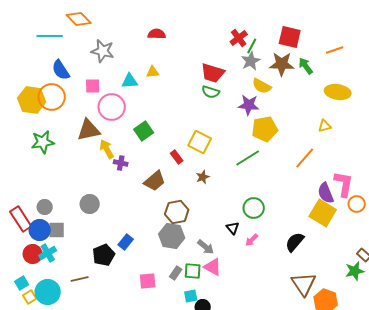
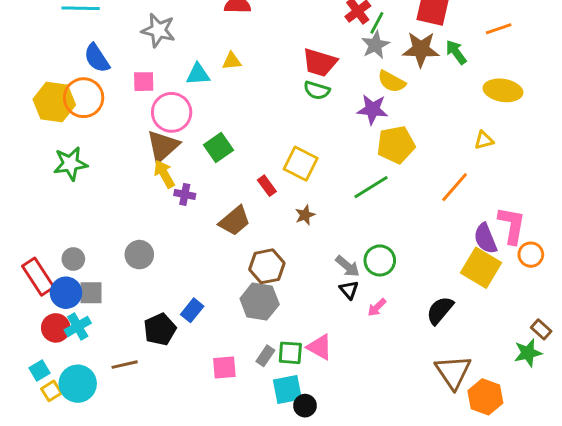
brown triangle: (89, 130) -> (163, 146), moved, turned -30
gray arrow: (206, 247) -> (348, 266), moved
cyan square: (191, 296) -> (287, 389), size x1.5

